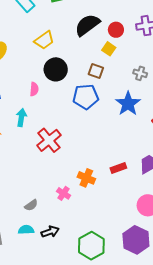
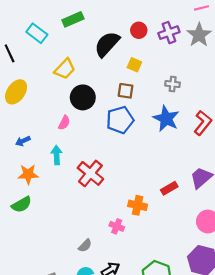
red circle: (116, 30) -> (139, 30), moved
pink semicircle: (34, 89) -> (64, 123), turned 32

